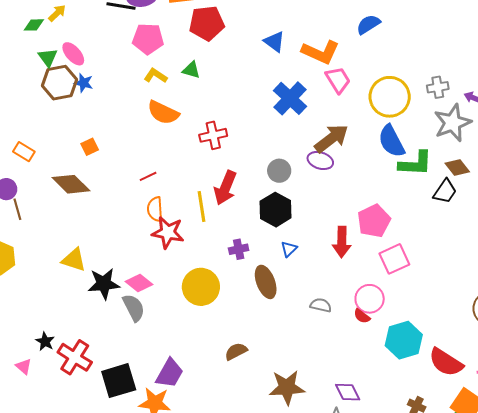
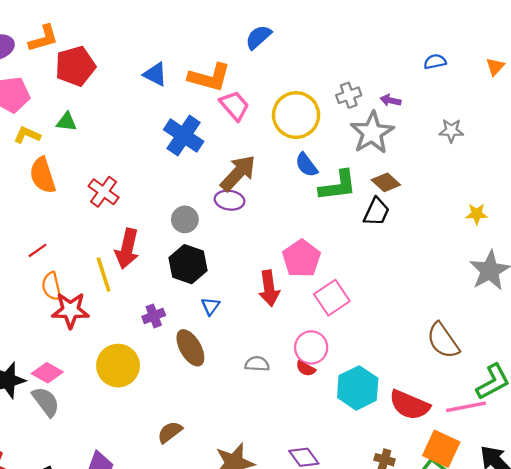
orange semicircle: (163, 113) -> (43, 175), turned 56
red cross: (213, 135) -> (104, 192), turned -32
blue semicircle: (391, 141) -> (306, 165), size x0.7

